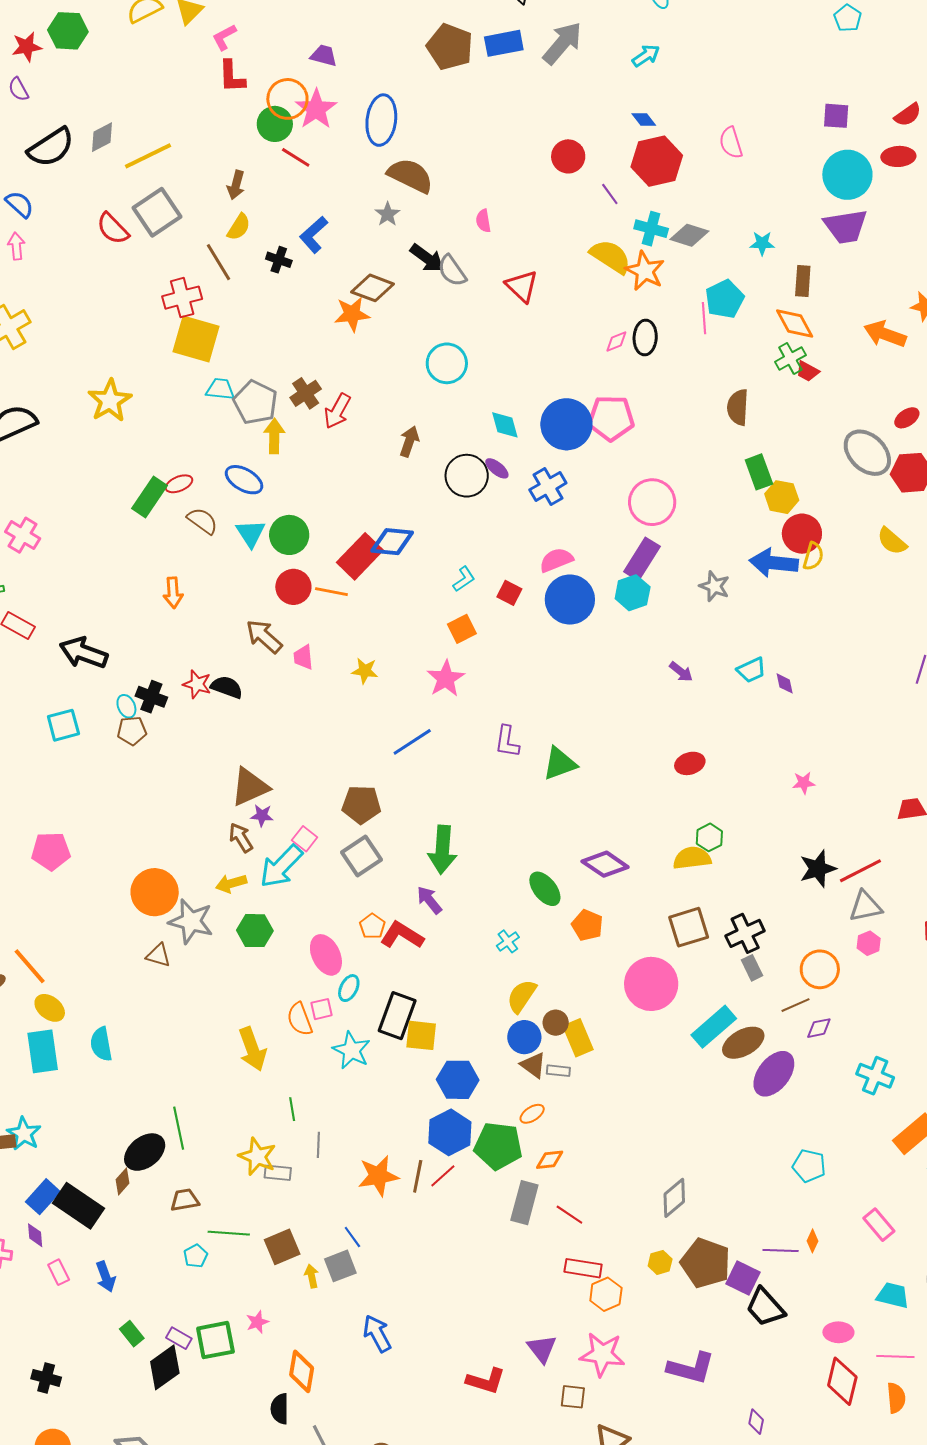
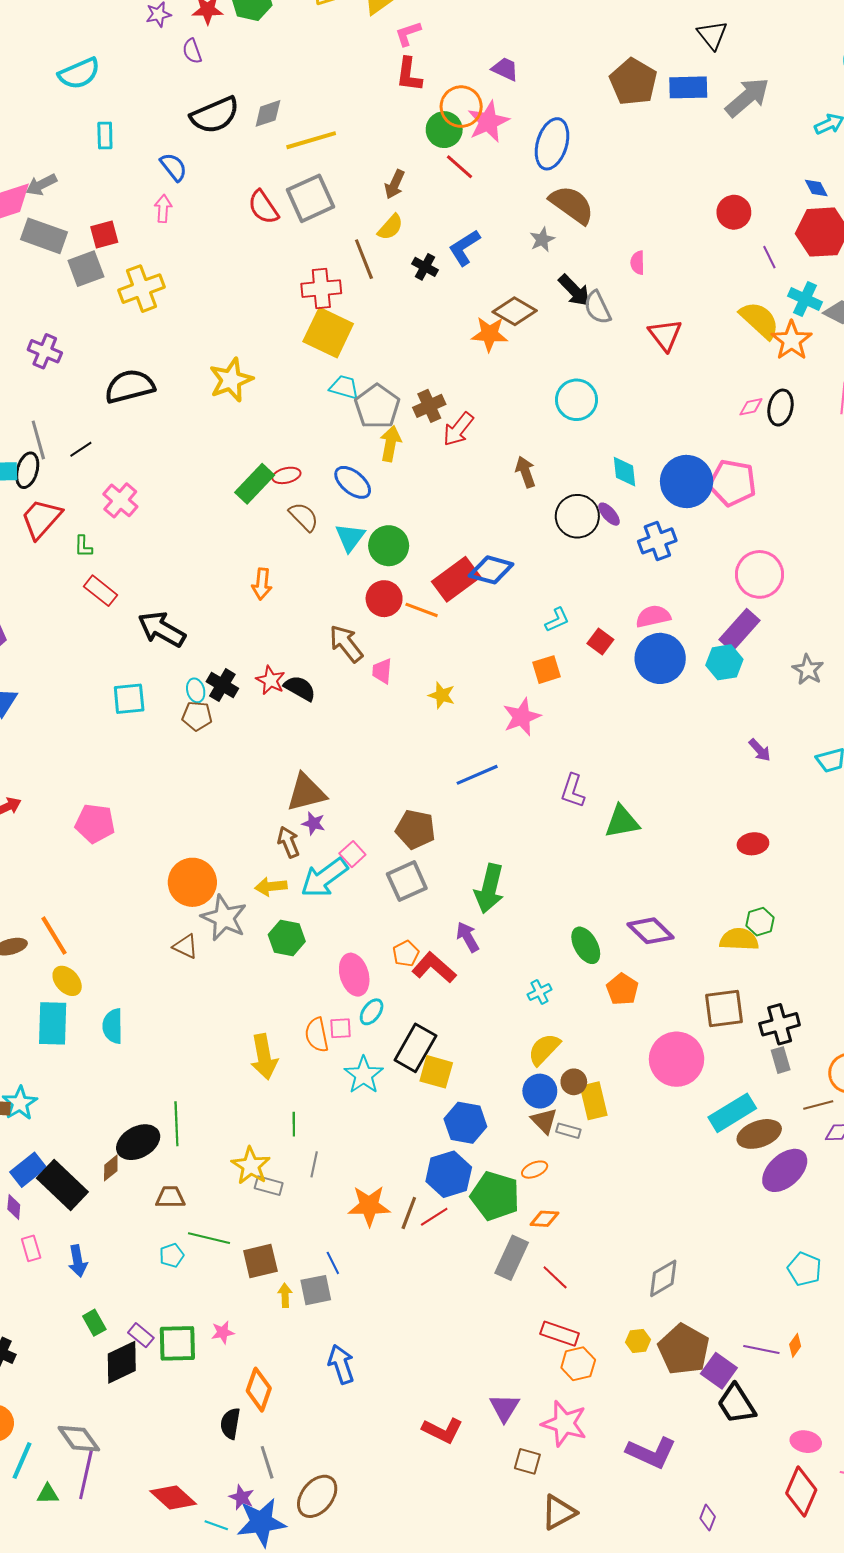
brown arrow: (409, 441) -> (525, 472), turned -48

